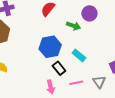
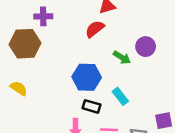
black rectangle: (59, 68) -> (92, 106), turned -48

